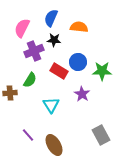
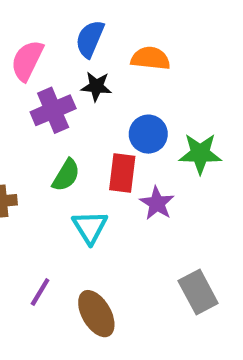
red rectangle: (59, 71) -> (122, 173), moved, turned 66
green semicircle: (30, 80) -> (66, 175), moved
purple line: (28, 135) -> (40, 292), turned 72

